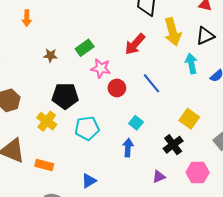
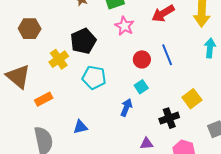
red circle: (117, 88) -> (142, 59), moved
black pentagon: (65, 96) -> (83, 41), turned 30
orange rectangle: (44, 165) -> (44, 99), turned -60

